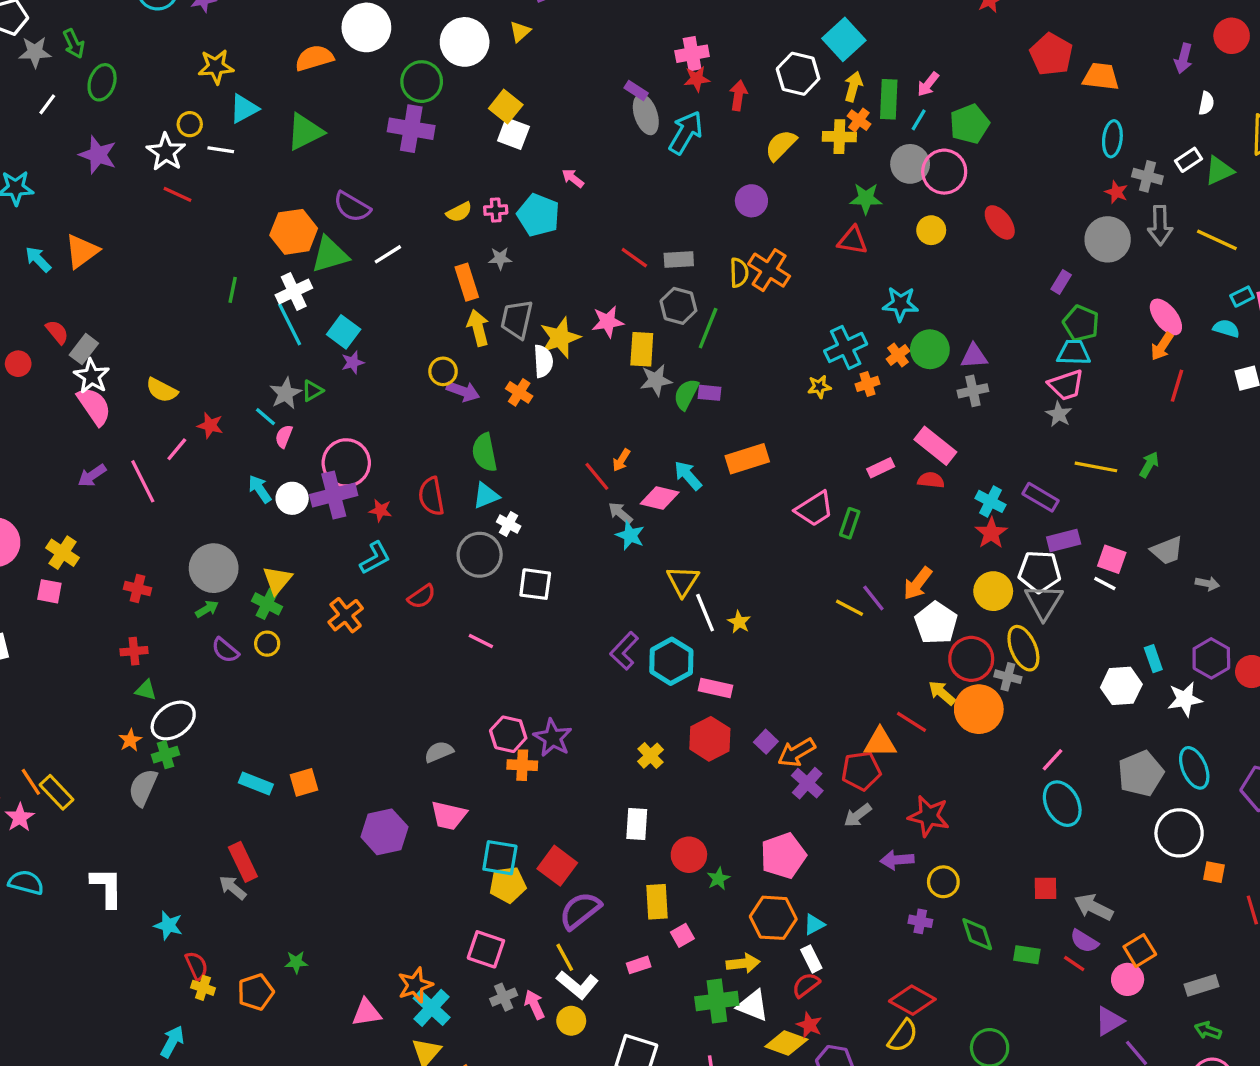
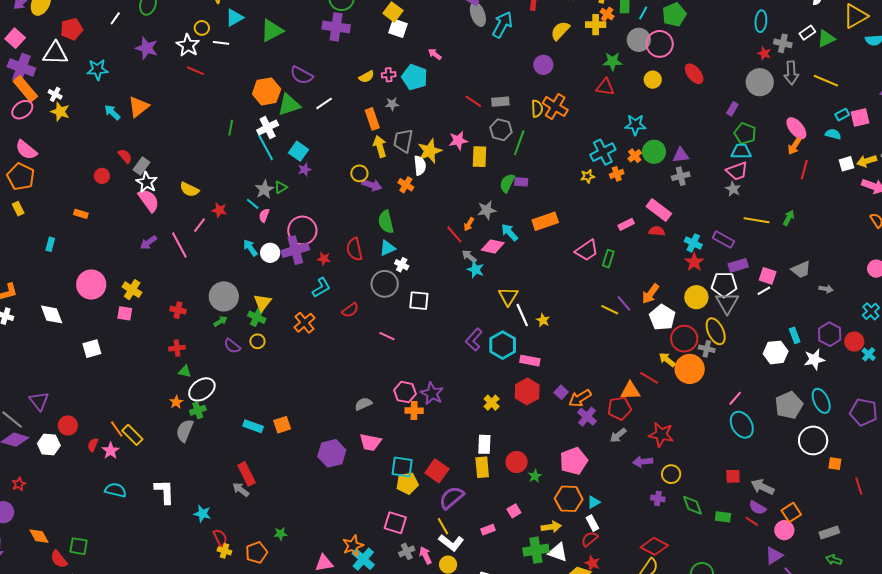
gray star: (656, 380) -> (487, 210), moved
white line: (1105, 584) -> (764, 291), turned -56
yellow rectangle: (657, 902) -> (482, 467), moved

